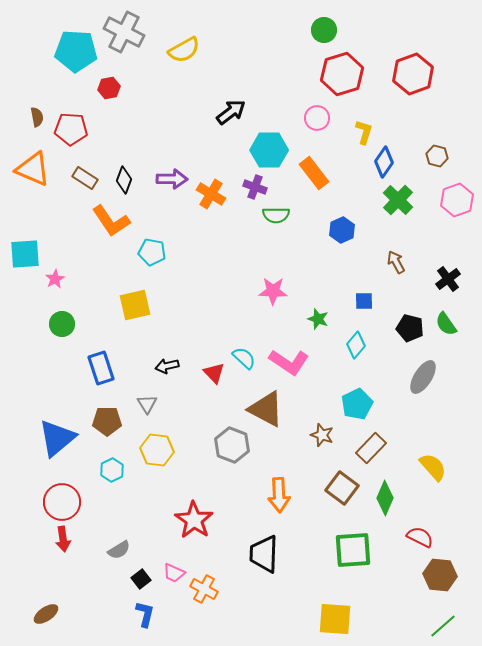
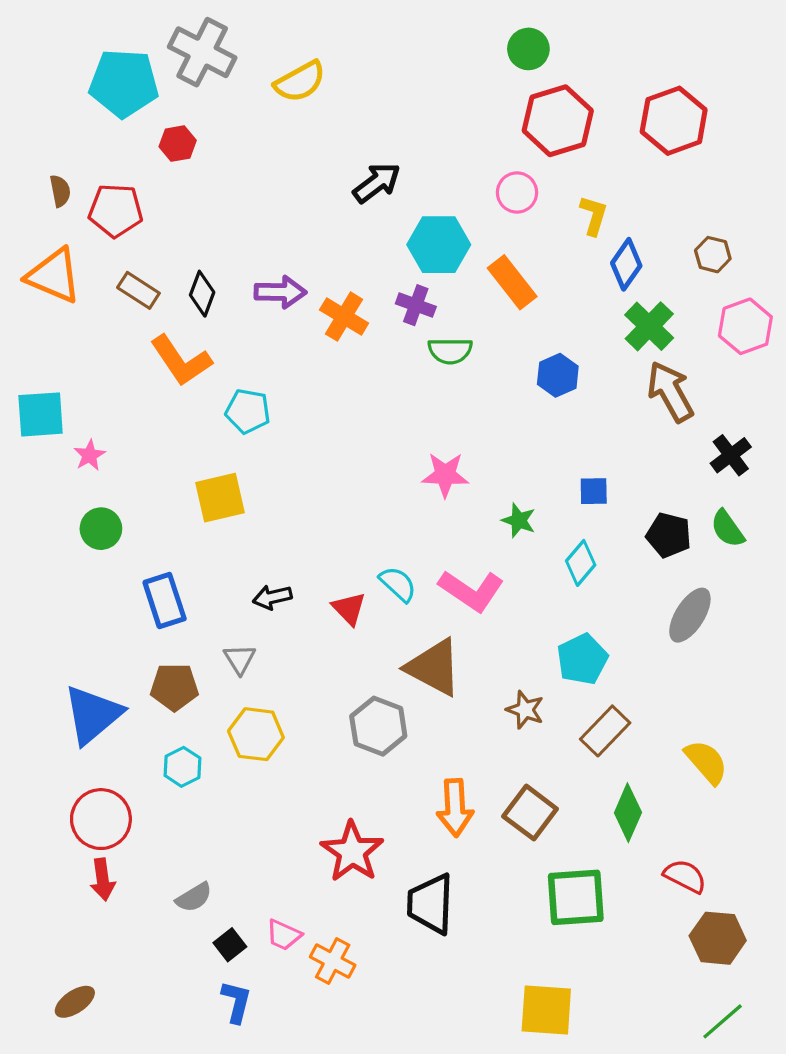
brown arrow: (396, 262) -> (670, 392), moved, size x1.6
brown square: (342, 488) -> (530, 813), moved
red star: (194, 520) -> (352, 852), moved

